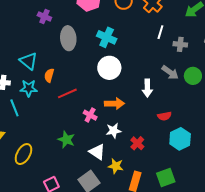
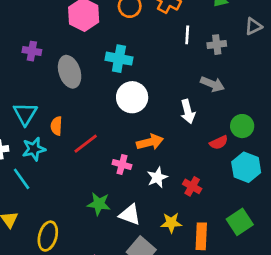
cyan triangle: (29, 61) -> (25, 114), turned 36
green circle: (193, 76) -> (242, 126), moved
white triangle: (97, 152) -> (130, 215), moved

